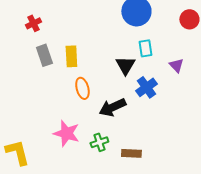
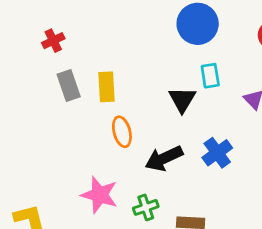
blue cross: (146, 87) -> (217, 153), moved

